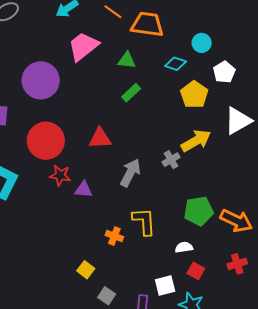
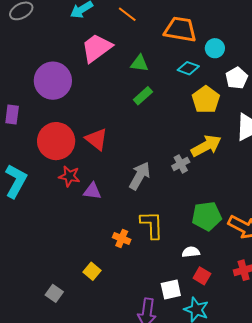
orange trapezoid: (147, 24) -> (180, 29), moved
red triangle: (100, 138) -> (96, 139), moved, turned 40
gray square: (107, 296) -> (54, 293), moved

